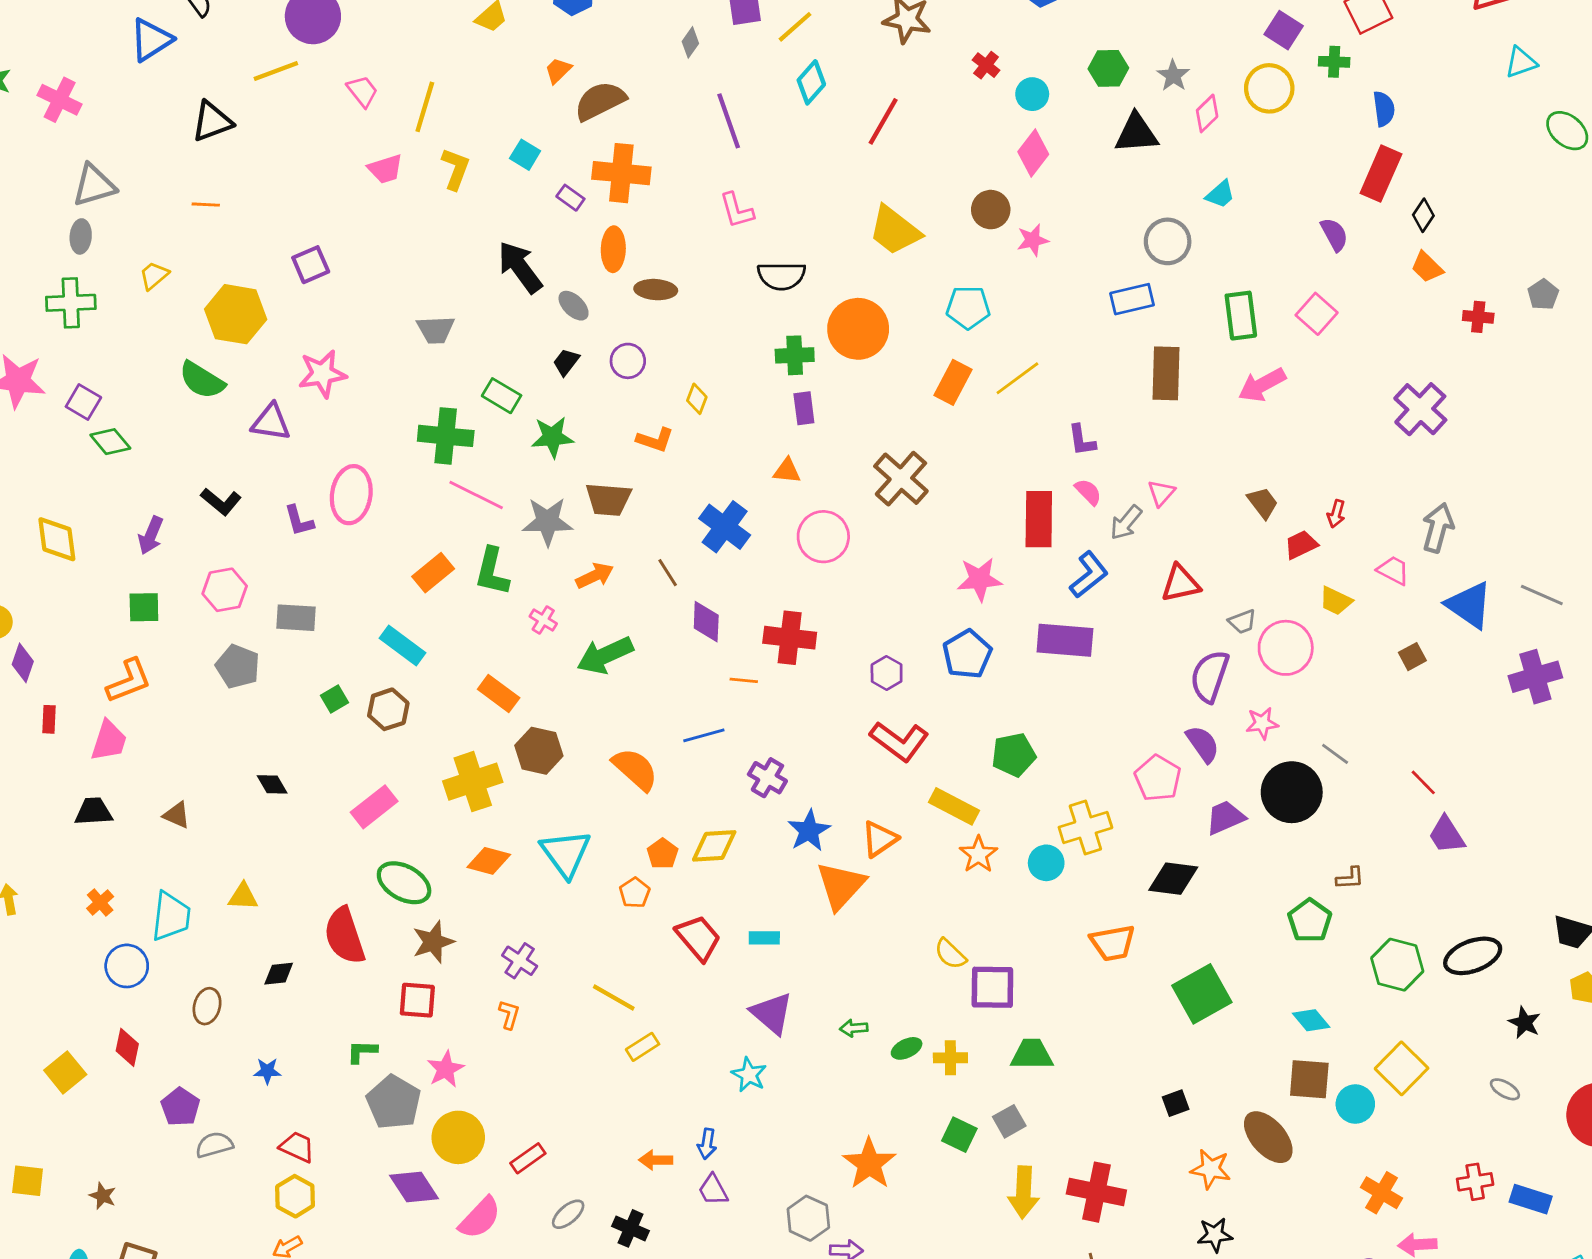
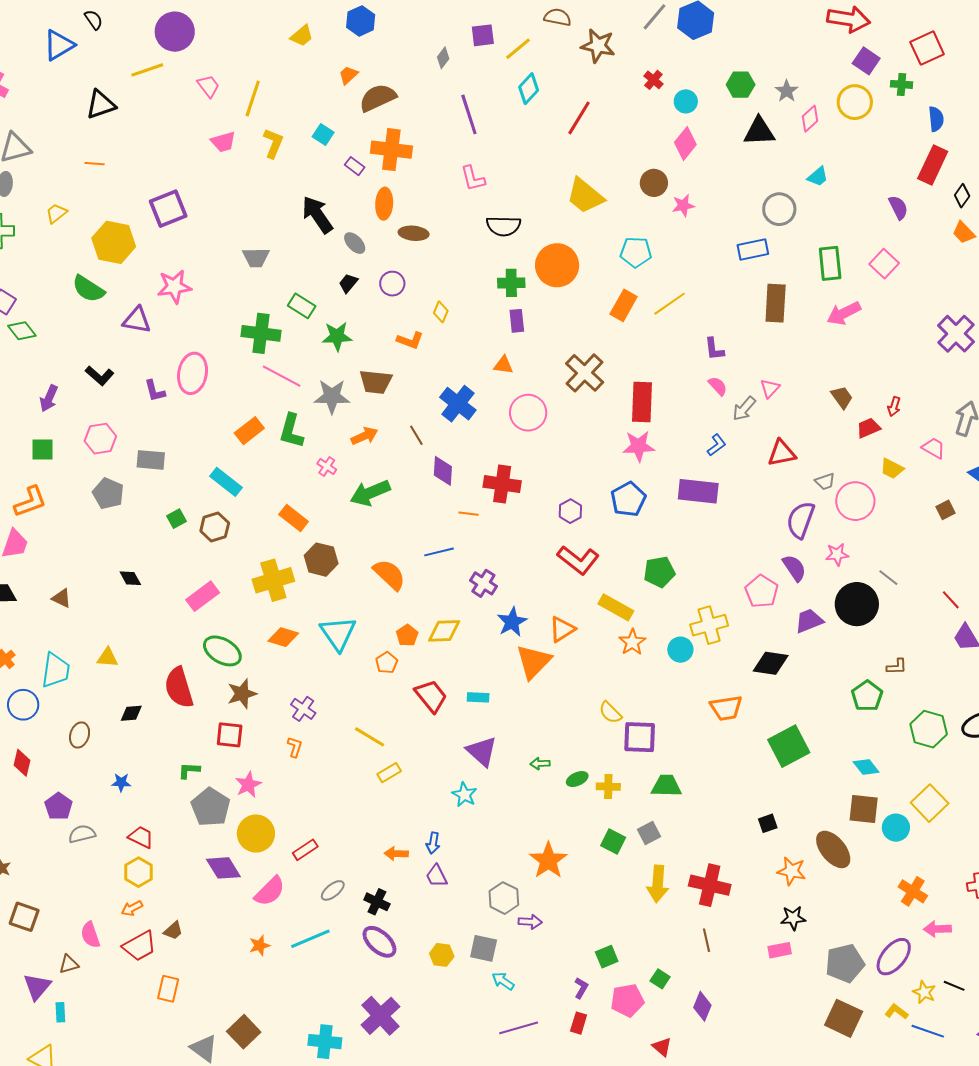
purple square: (311, 265) -> (168, 209), size x1.4
red rectangle: (1039, 519) -> (642, 402), moved
blue L-shape: (1089, 575) -> (717, 445), size x0.7

